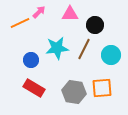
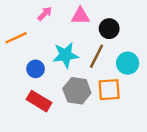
orange line: (20, 23) -> (16, 38), moved
orange square: (102, 88) -> (109, 90), moved
gray hexagon: (74, 92) -> (77, 91), moved

